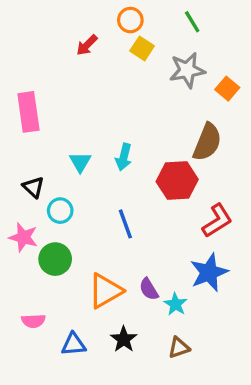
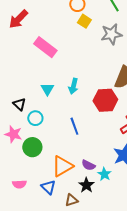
red arrow: (87, 45) -> (18, 19), moved, size x1.5
pink rectangle: (28, 112) -> (45, 47), moved, turned -45
purple semicircle: (149, 289) -> (88, 165), turned -32
black star: (124, 339) -> (86, 185), moved
blue triangle: (74, 344) -> (48, 187), moved, turned 49
brown triangle: (179, 348) -> (71, 200), moved

